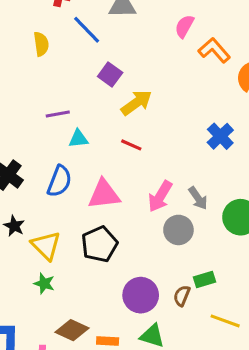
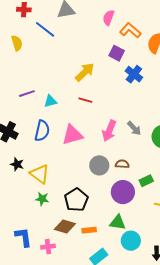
purple square: (110, 75) -> (117, 53), moved
purple line: (58, 114) -> (27, 94), moved
blue cross: (220, 136) -> (134, 74), moved
gray circle: (178, 230) -> (99, 165), moved
black pentagon: (99, 244) -> (76, 200), moved
purple circle: (141, 295) -> (123, 192), moved
brown semicircle: (182, 296) -> (122, 164), moved, turned 80

